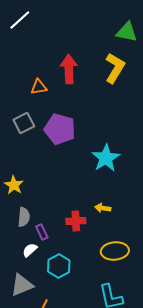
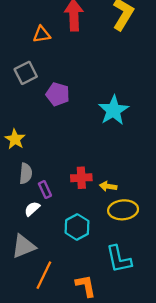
purple pentagon: (60, 129) -> (58, 94), moved, size x0.7
yellow arrow: (103, 208) -> (108, 186), moved
cyan hexagon: (59, 266) -> (77, 227), moved

